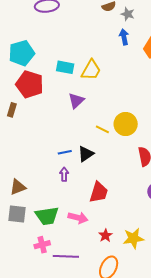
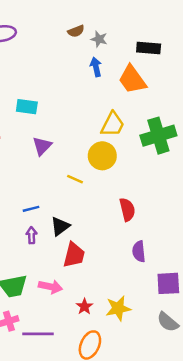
yellow trapezoid: (91, 70) -> (113, 124), moved
yellow circle: (126, 124) -> (102, 156), moved
black triangle: (86, 154) -> (60, 226), moved

